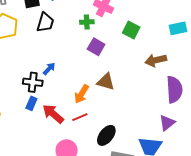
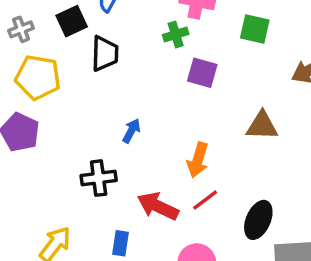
black cross: (33, 82) -> (99, 178), moved
brown triangle: (106, 82) -> (262, 126), moved
blue rectangle: (31, 103) -> (121, 243), moved

